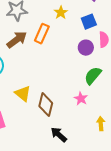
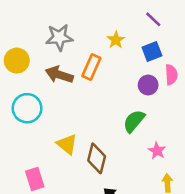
brown arrow: (17, 40) -> (59, 75), turned -125
green semicircle: (93, 76) -> (134, 121), moved
pink star: (81, 99) -> (157, 151), moved

